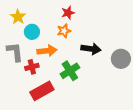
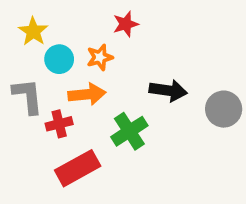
orange star: (64, 31) -> (100, 57), moved

